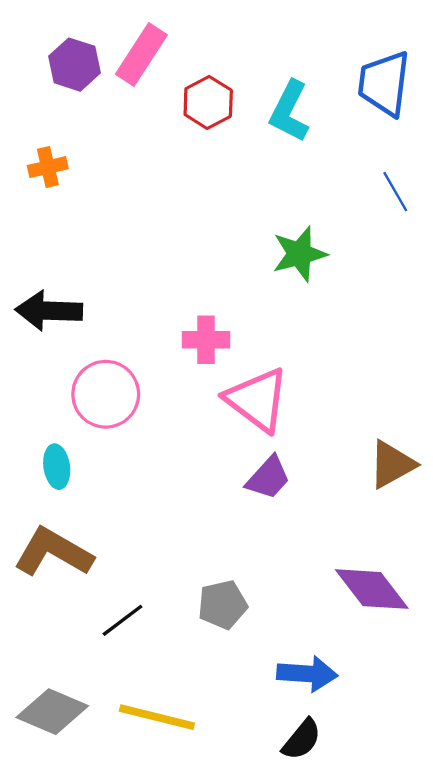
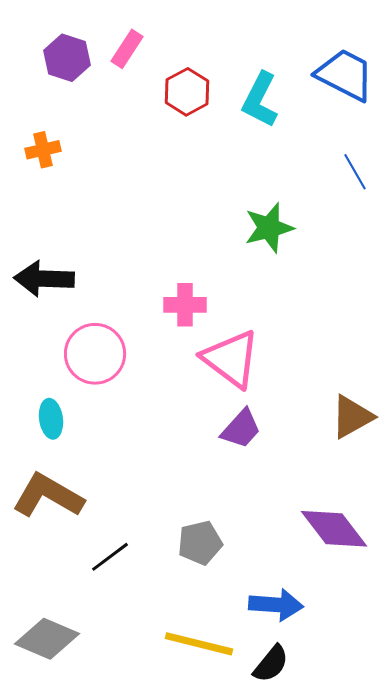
pink rectangle: (141, 55) -> (127, 49), size x0.7
blue trapezoid: (384, 84) -> (345, 75), turned 110
yellow line: (157, 717) -> (199, 644), moved

